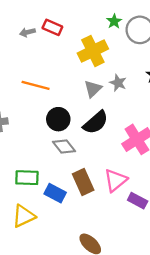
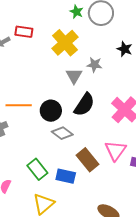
orange line: (36, 85) -> (19, 105), moved
green rectangle: (27, 178) -> (37, 169), turned 65

